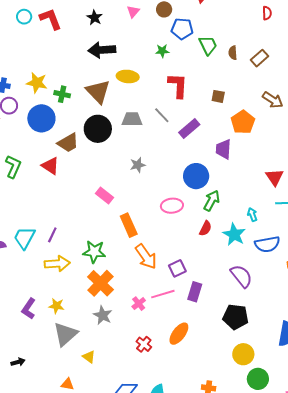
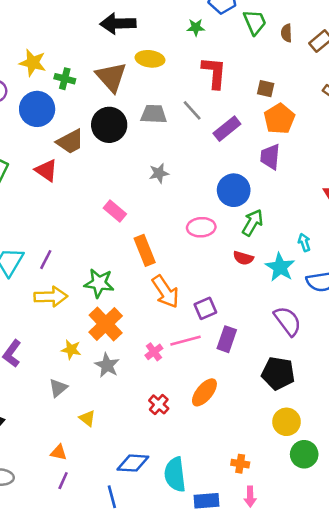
orange pentagon: (243, 122) -> (279, 119), moved
red semicircle: (205, 228) -> (243, 258), turned 77
yellow star: (56, 306) -> (71, 350), moved
gray triangle: (65, 334) -> (58, 388), size x0.6

